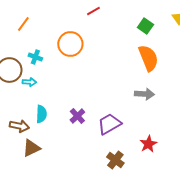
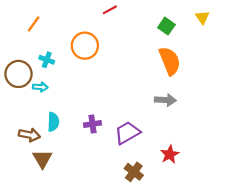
purple cross: (77, 116) -> (92, 124), turned 35
brown triangle: (31, 148) -> (42, 159), turned -36

